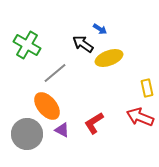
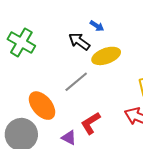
gray line: (55, 73) -> (76, 82), moved
purple triangle: (62, 130) -> (69, 138), moved

